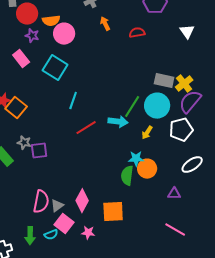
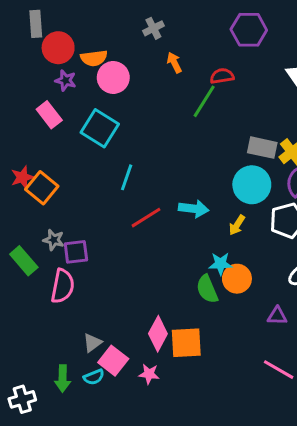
green line: (132, 107) -> (204, 101), moved
green semicircle: (127, 176) -> (207, 289), turned -30
pink diamond: (82, 201) -> (158, 334), moved
pink semicircle: (41, 202) -> (63, 286), moved
gray triangle: (57, 206) -> (92, 343), moved

